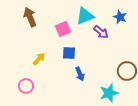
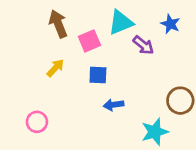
brown arrow: (30, 17) -> (58, 24), moved
yellow arrow: (39, 59) -> (55, 68), moved
blue arrow: (80, 74) -> (114, 105), turned 104

